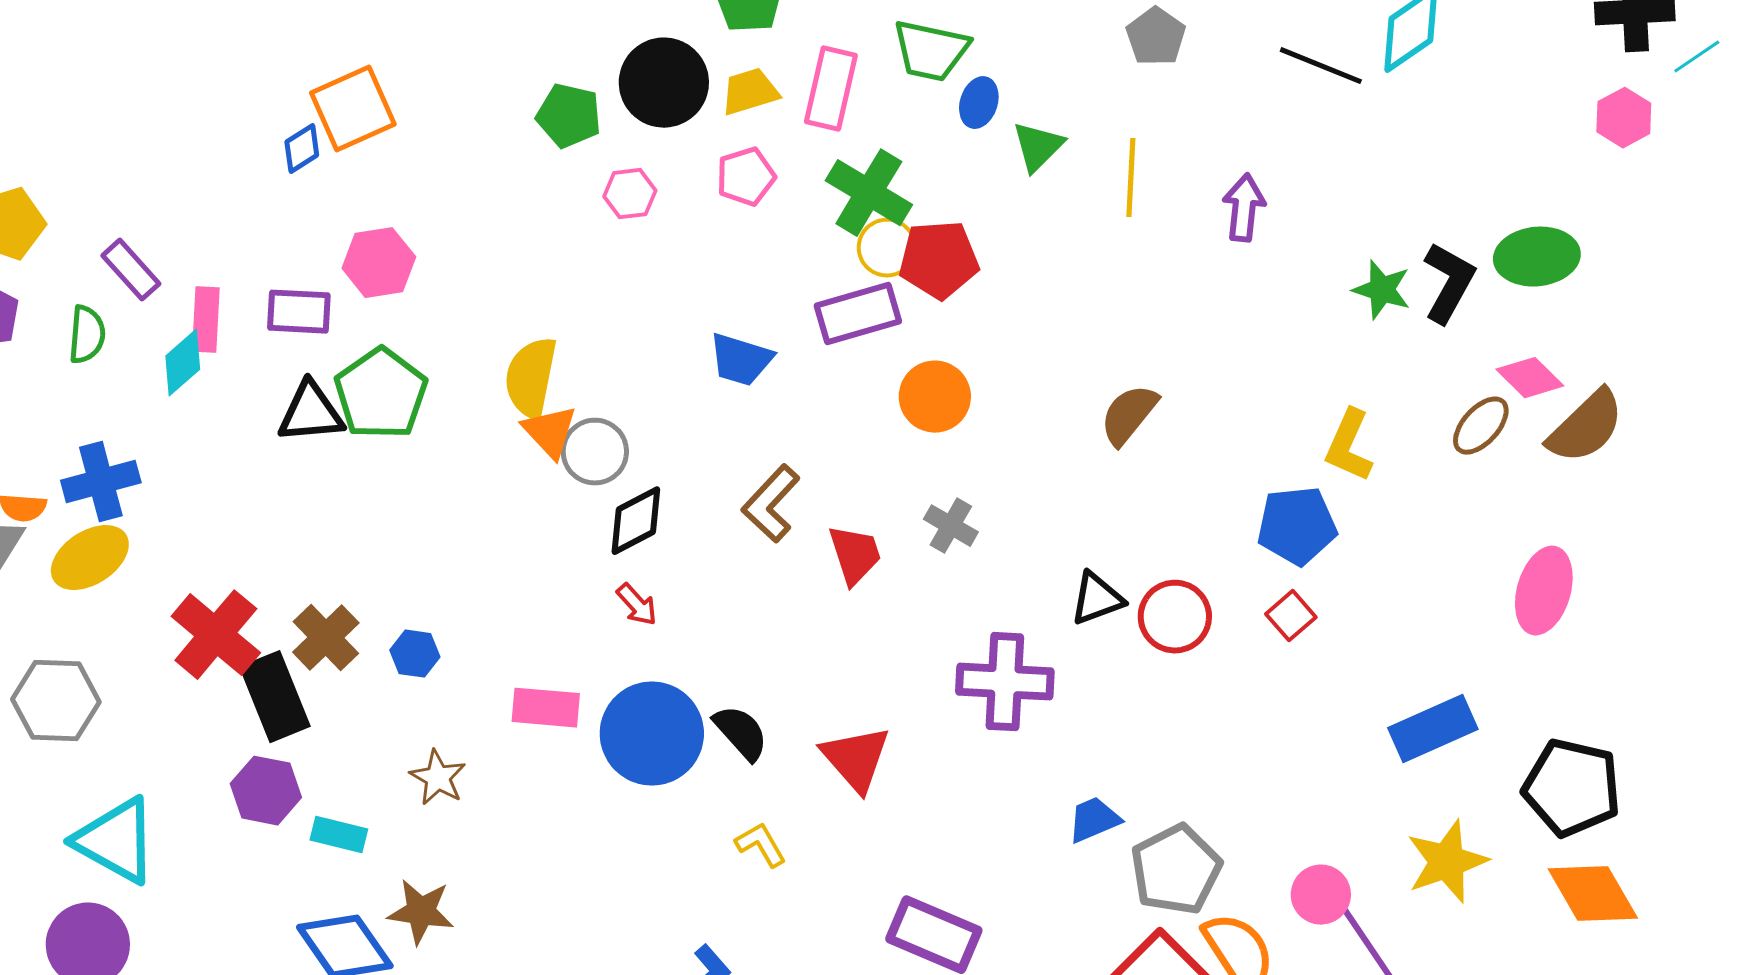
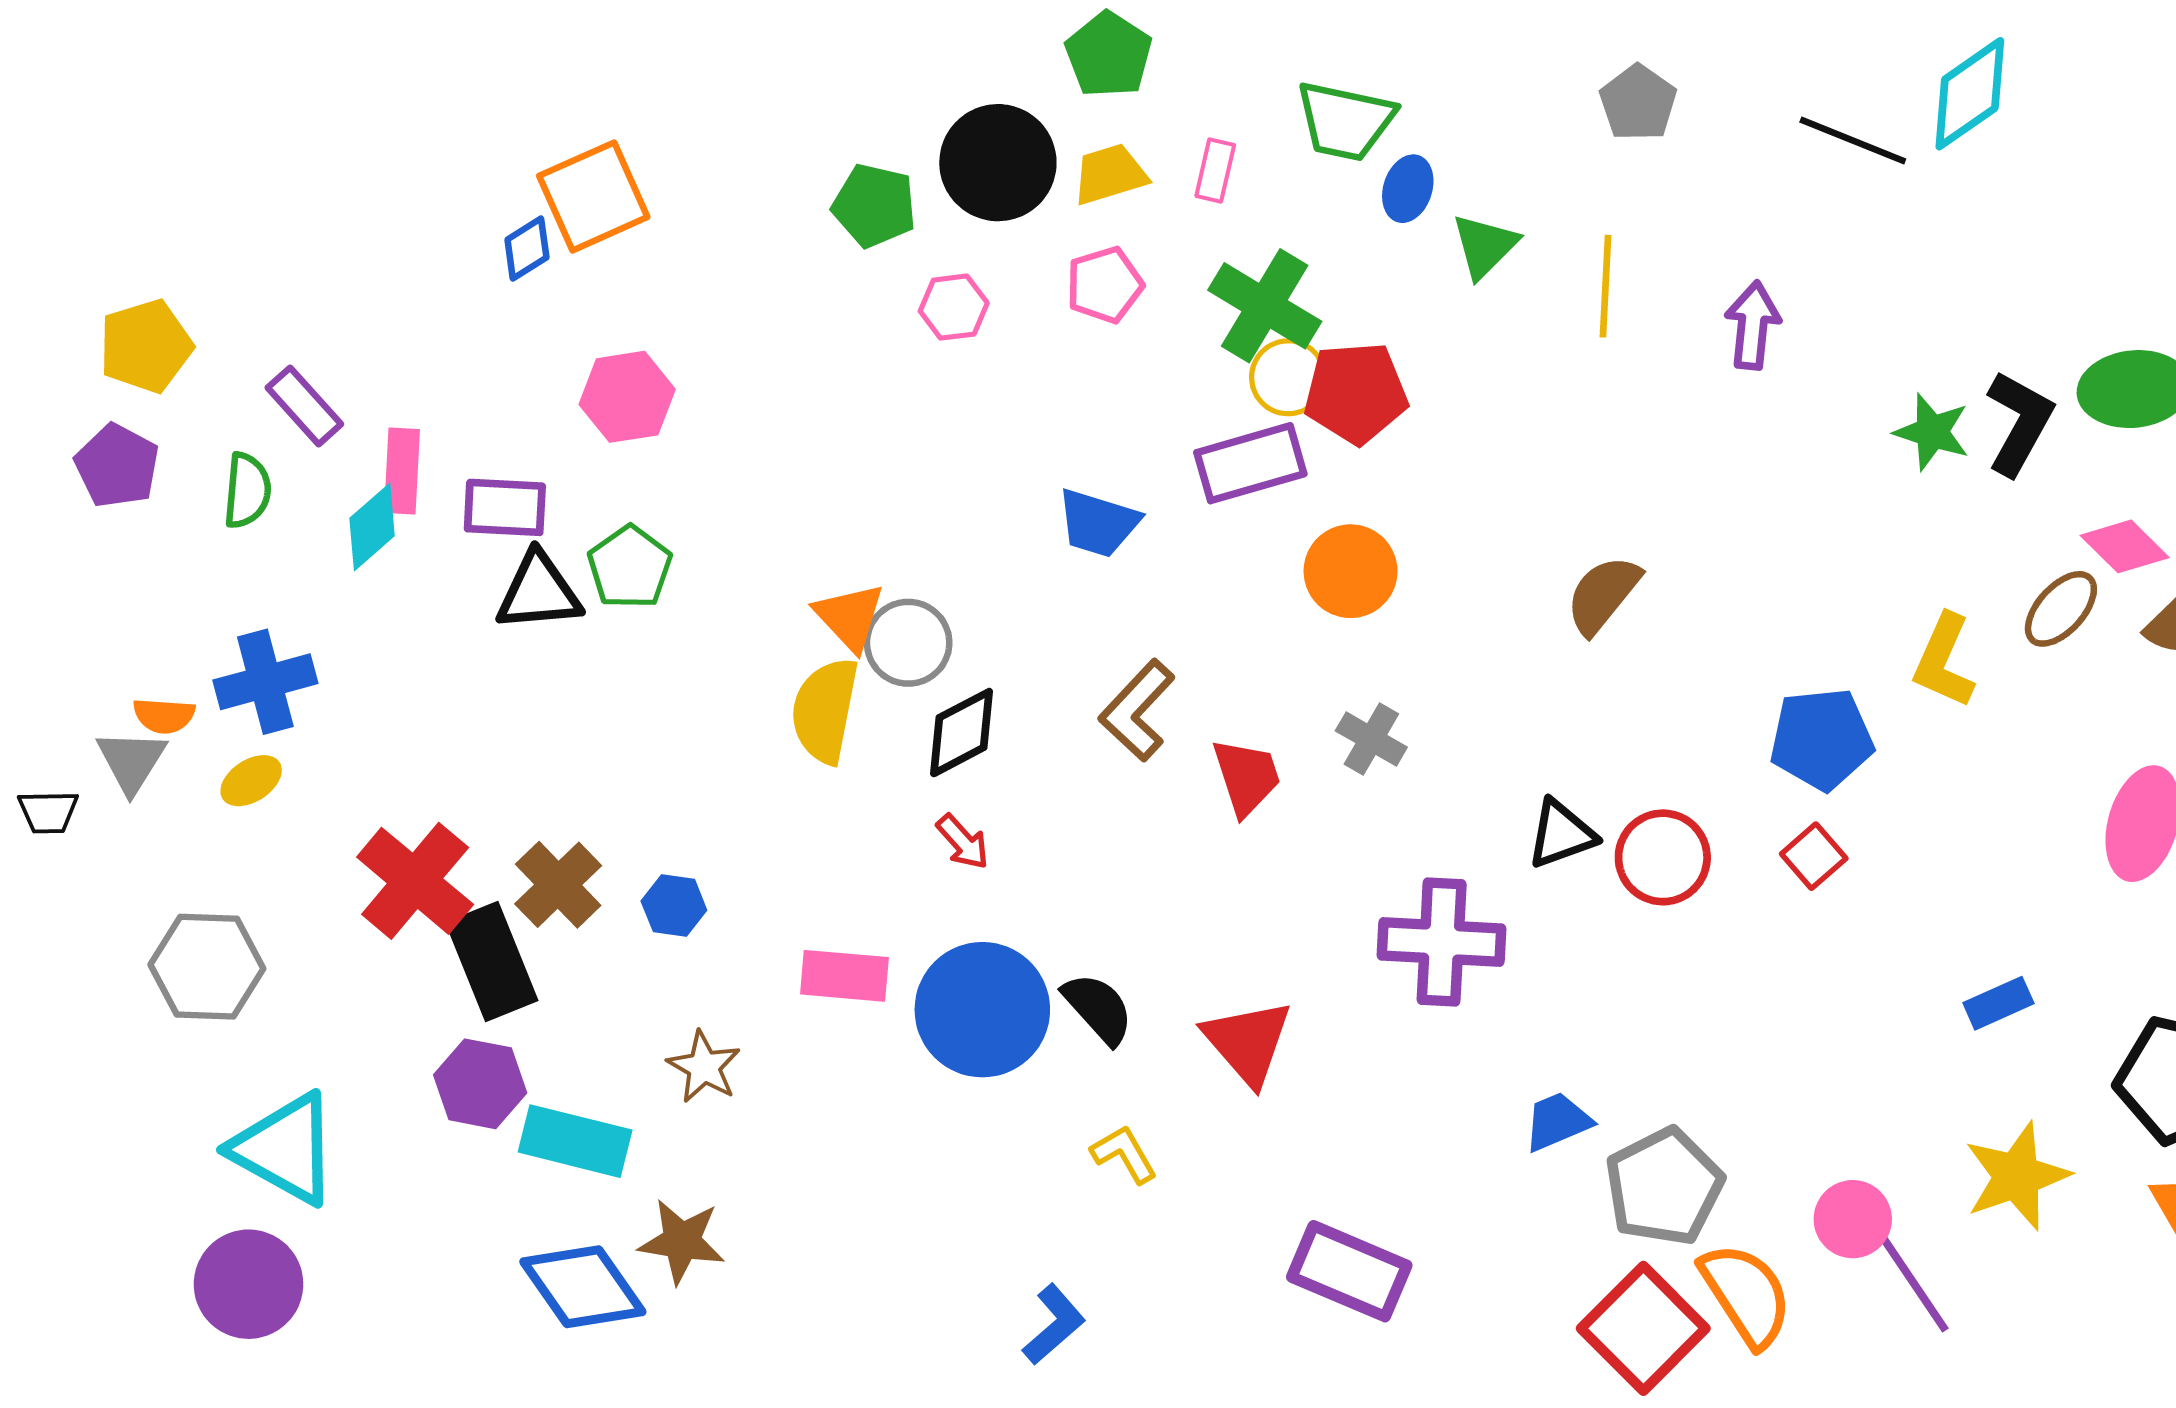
pink rectangle: (831, 89) -> (1215, 170), size x0.6
purple rectangle: (299, 312) -> (505, 507), moved
yellow semicircle: (531, 378) -> (825, 710), moved
green pentagon: (381, 394) -> (630, 567), size x0.7
yellow L-shape: (1349, 446) -> (1944, 661), moved
yellow ellipse: (90, 558) -> (251, 781), size x0.6
blue rectangle: (1433, 729) -> (1998, 1003), size x0.6
cyan rectangle: (339, 835) -> (575, 1141), size x1.5

